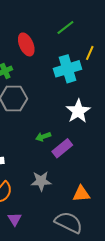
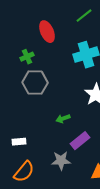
purple rectangle: (62, 148) -> (80, 141), moved

